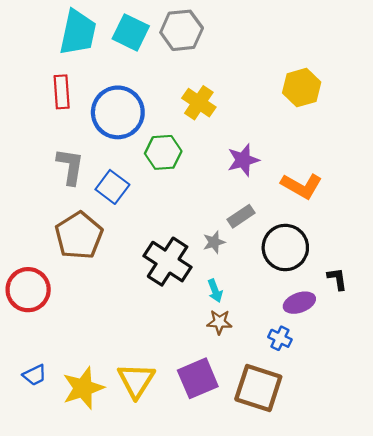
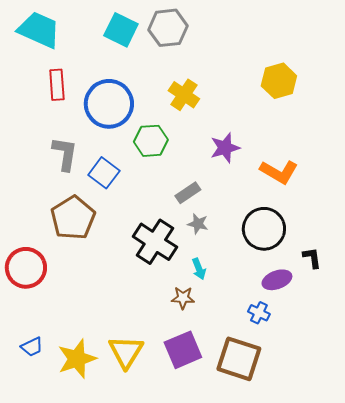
cyan trapezoid: (78, 32) -> (39, 30), moved, turned -78
gray rectangle: (241, 216) -> (188, 193), moved
gray star: (214, 242) -> (198, 224), turned 30
brown star: (219, 322) -> (183, 298), moved

